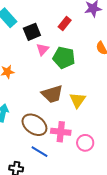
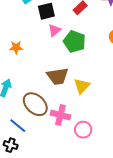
blue line: (40, 152) -> (18, 126), moved

